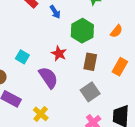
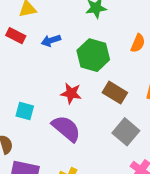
blue arrow: (55, 12) -> (51, 41), turned 120
brown rectangle: (90, 62) -> (115, 93), turned -54

